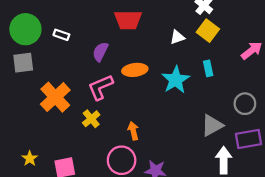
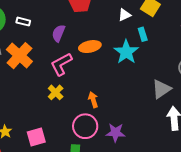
cyan rectangle: (208, 68) -> (143, 34), moved
orange cross: (55, 97) -> (19, 56), moved

